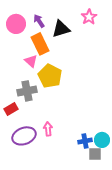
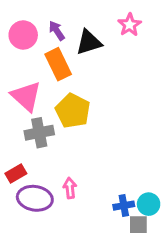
pink triangle: (31, 61) -> (26, 96), moved, size x1.6
red rectangle: (11, 109) -> (16, 173), moved
purple ellipse: (24, 136) -> (35, 198), turned 30

